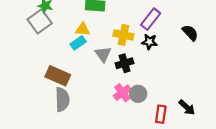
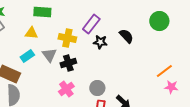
black star: (149, 42) -> (100, 42), moved
cyan rectangle: (78, 43) -> (27, 56), moved
gray circle: (138, 94) -> (97, 88), moved

